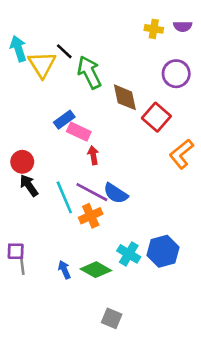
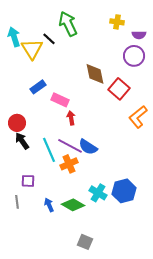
purple semicircle: (183, 26) -> (139, 35), moved
green arrow: (89, 72) -> (68, 24), moved
blue rectangle: (64, 120) -> (38, 87), moved
purple square: (16, 251) -> (28, 181), moved

